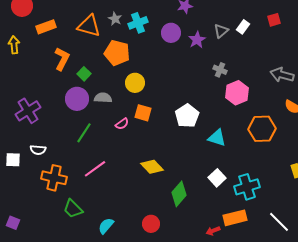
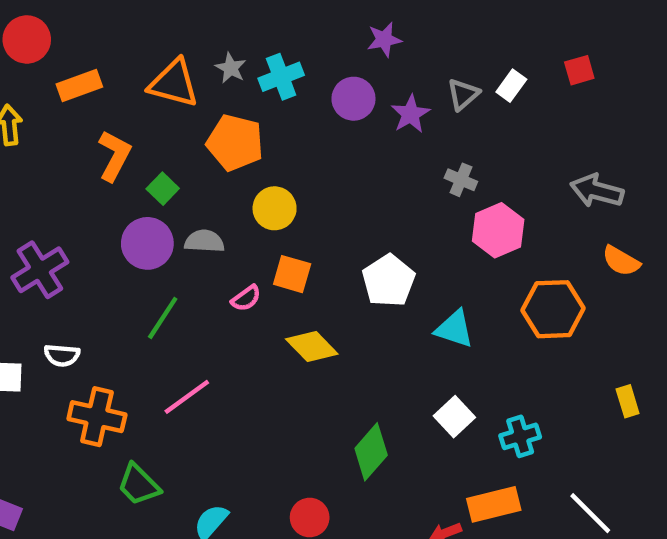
yellow diamond: (152, 167) -> (312, 346), moved
cyan cross: (247, 187) -> (520, 436), size x0.7

